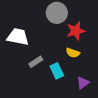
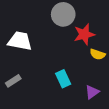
yellow semicircle: (73, 53) -> (98, 54), moved
gray rectangle: (36, 62) -> (13, 81), moved

